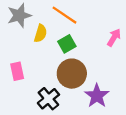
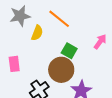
green square: (67, 44) -> (69, 51), moved, turned -35

